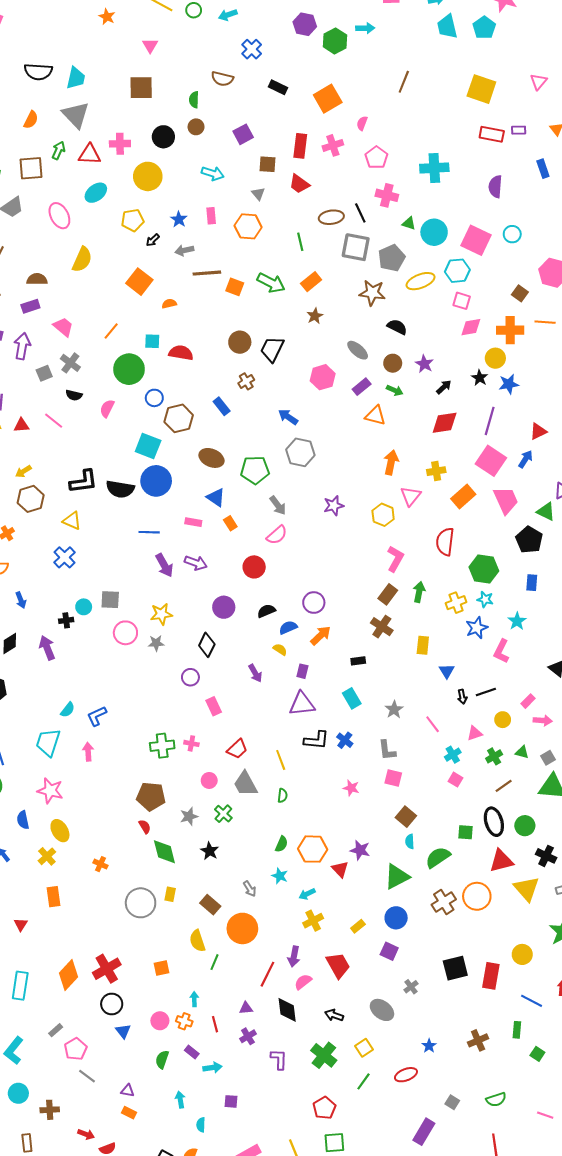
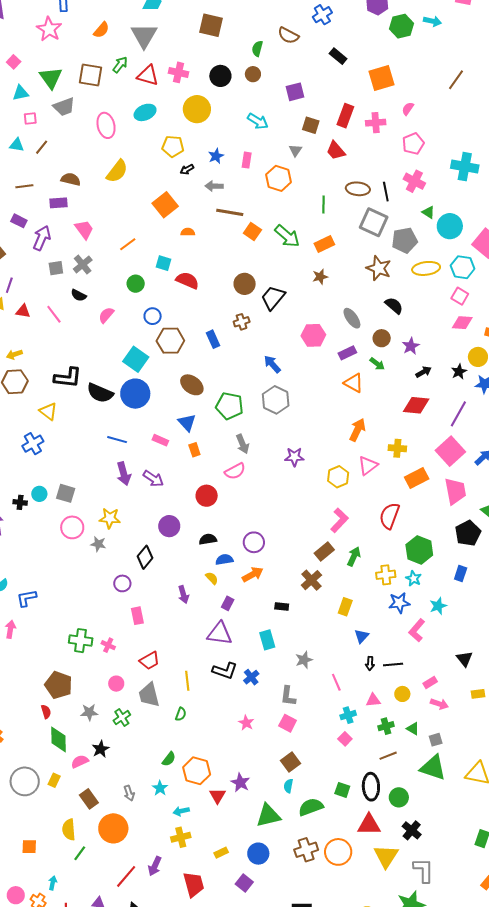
green circle: (129, 369) -> (136, 284), size x0.6
pink semicircle: (303, 982) -> (80, 761), moved

